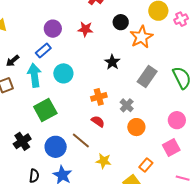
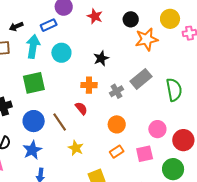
black star: (112, 62) -> (101, 58), moved
gray cross: (127, 105) -> (116, 91), moved
orange rectangle: (146, 165) -> (117, 152), moved

